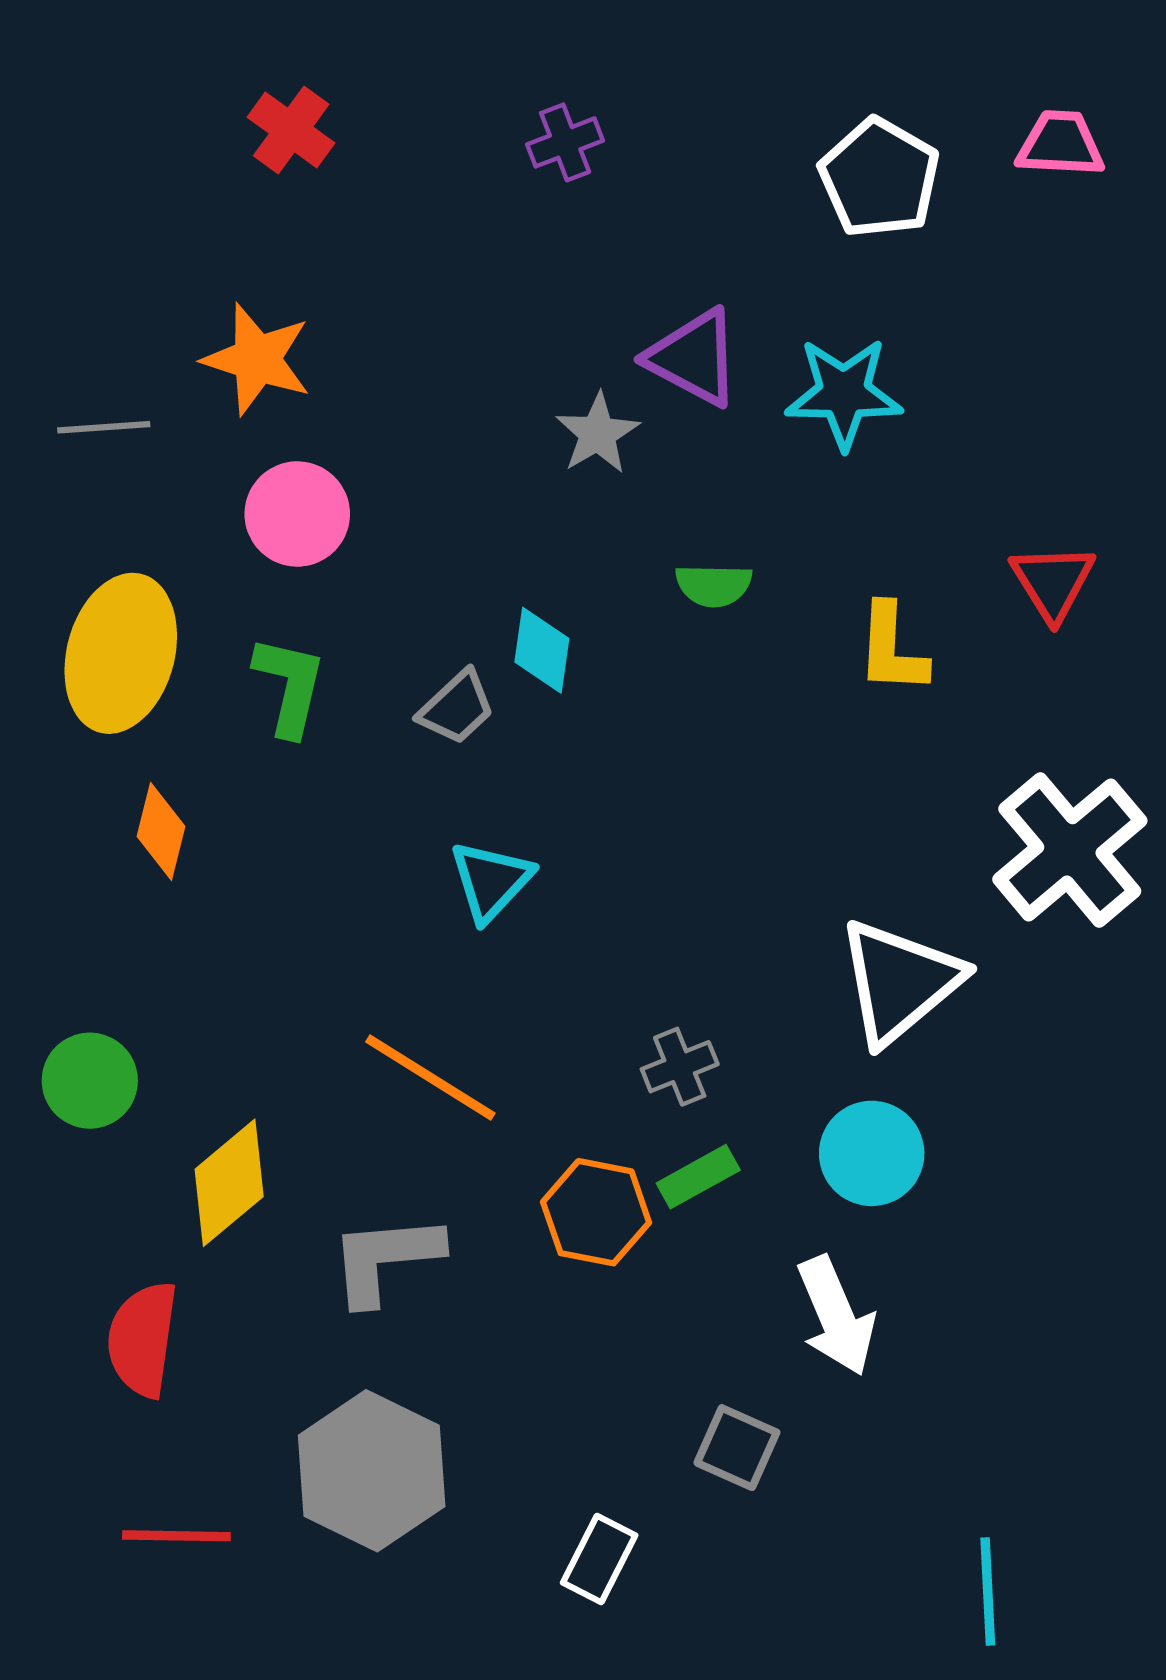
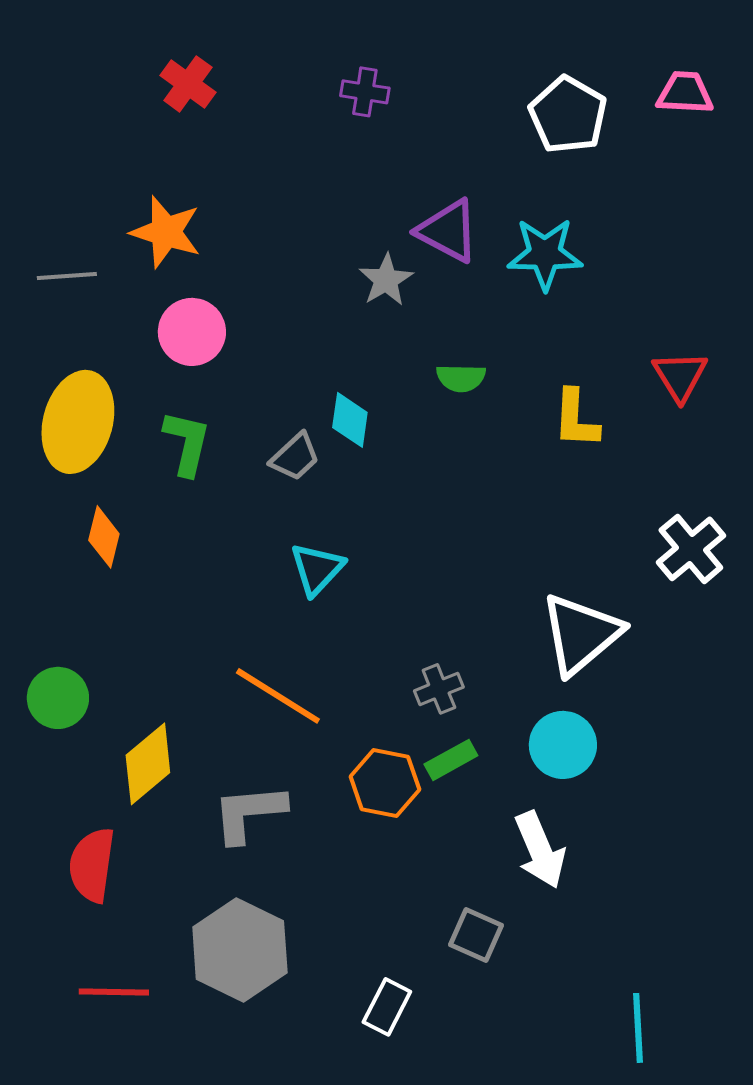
purple cross: (565, 142) -> (365, 92), turned 30
white cross: (1070, 850) -> (691, 549), size x0.7

